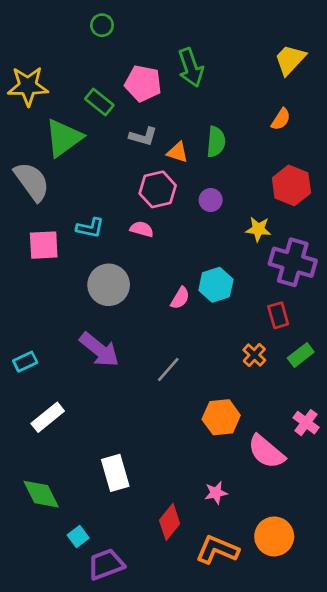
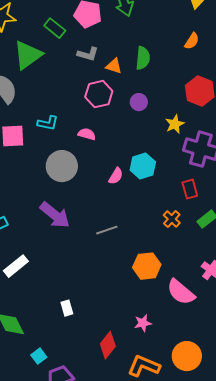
pink semicircle: (142, 229) -> (87, 134), moved
yellow star: (258, 229) -> (175, 124), turned -30
gray line: (168, 370) -> (107, 230), turned 30
white rectangle: (115, 473) -> (67, 308), size x0.6

